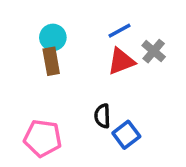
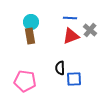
blue line: (119, 31) -> (70, 18), turned 32
blue square: (126, 135) -> (74, 79), turned 35

